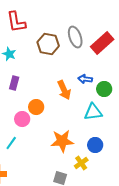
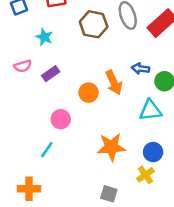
purple rectangle: (14, 83) -> (51, 74), turned 40
orange circle: (36, 107) -> (89, 93), moved
yellow cross: (81, 163) -> (145, 175), moved

